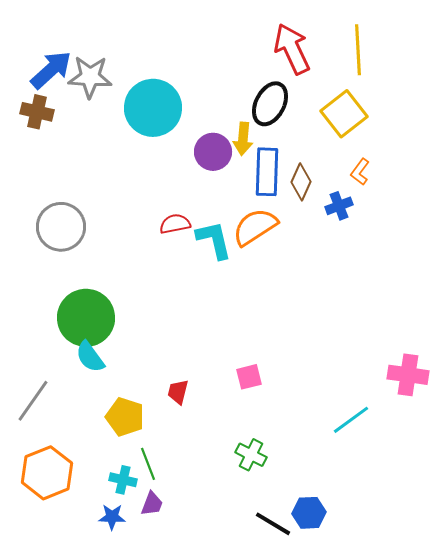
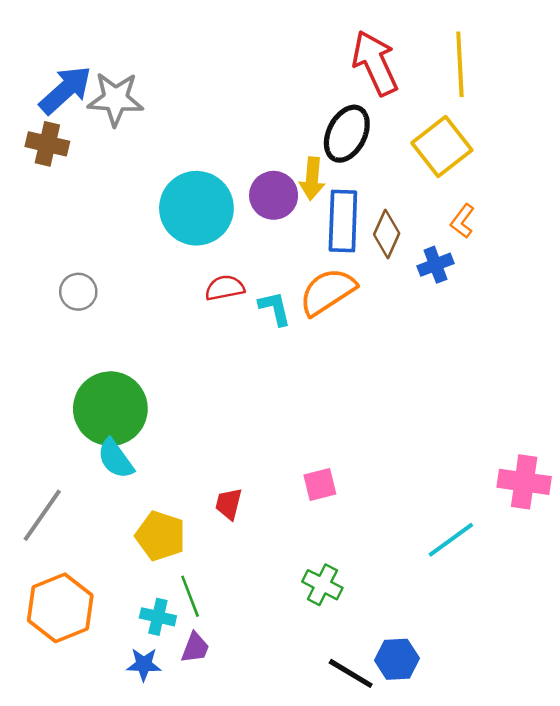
cyan circle: (153, 108) -> (196, 208), moved
gray circle: (61, 227) -> (78, 292), size x0.6
cyan L-shape: (214, 240) -> (275, 308), size x0.7

